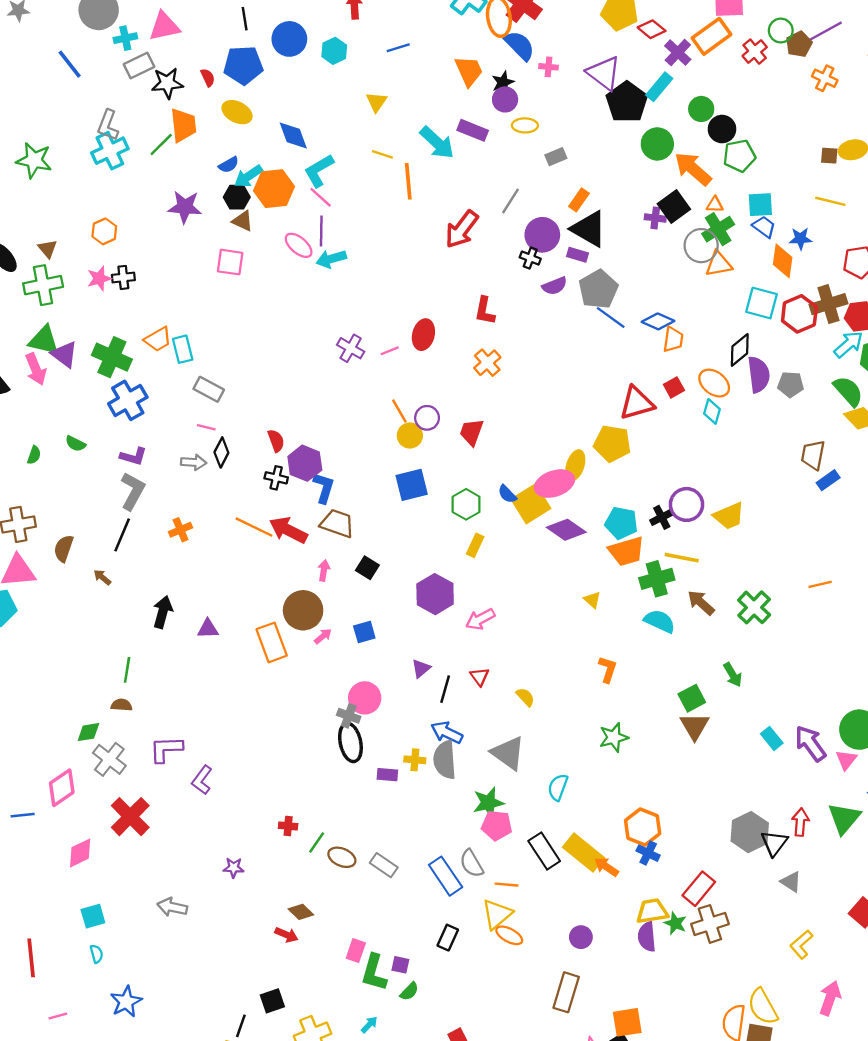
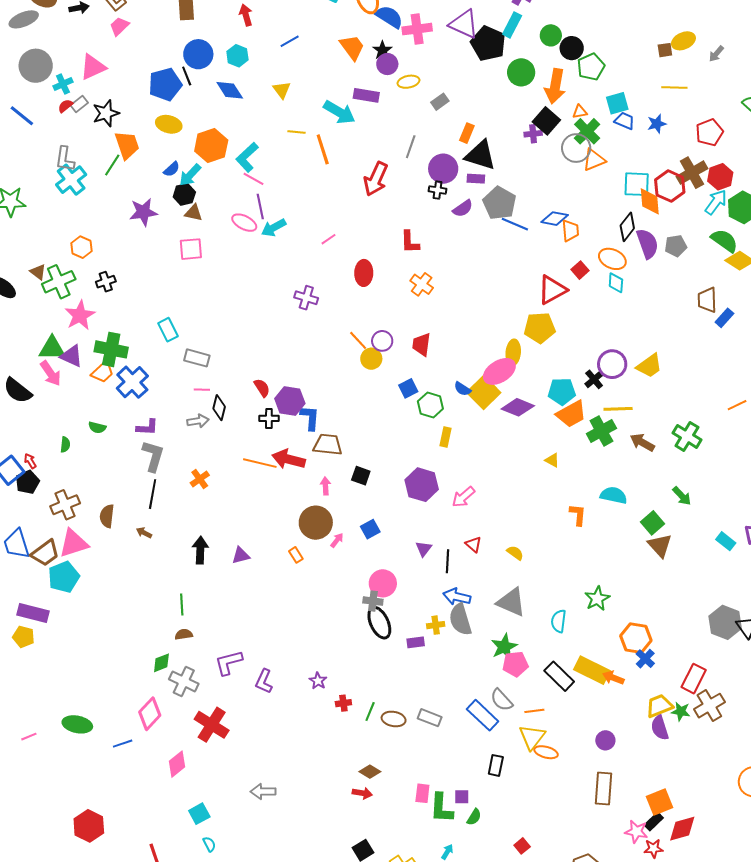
black line: (245, 19) -> (187, 76), moved
gray rectangle: (139, 65) -> (79, 104), size x0.7
pink cross: (549, 67) -> (417, 29), size x1.8
red semicircle: (208, 78) -> (65, 106), moved, turned -91
blue diamond: (293, 135) -> (230, 90), moved
orange arrow: (693, 169) -> (555, 86), turned -108
orange hexagon: (274, 189) -> (211, 146), moved
orange diamond: (783, 261) -> (650, 201), moved
pink star: (99, 278) -> (80, 315), moved, size x1.4
green cross: (43, 285) -> (59, 282), moved
orange trapezoid: (158, 339) -> (103, 372), moved
pink line: (390, 351) -> (328, 239), moved
blue square: (412, 485) -> (408, 388), moved, size x0.7
cyan semicircle: (660, 621) -> (614, 495), moved
orange rectangle: (272, 642) -> (296, 555), size x0.5
green star: (614, 737) -> (597, 599), moved
blue cross: (648, 853) -> (645, 659), turned 30
purple star: (234, 868) -> (318, 681), moved, turned -30

